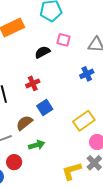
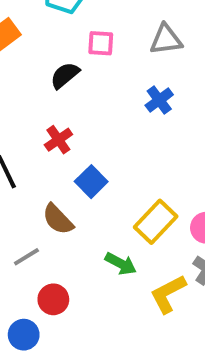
yellow rectangle: (84, 121) -> (156, 222), moved
brown semicircle: (24, 123) -> (58, 219), turned -84
green arrow: (37, 145) -> (121, 264), moved, turned 56

